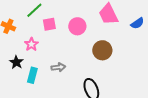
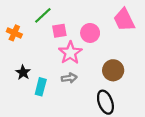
pink star: (31, 44) -> (70, 53), moved, size x1.5
brown circle: (102, 50) -> (113, 70), moved

